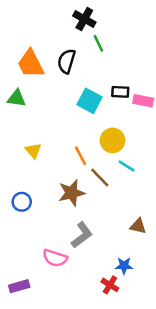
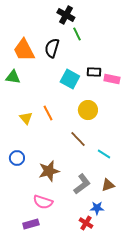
orange line: (81, 156) -> (48, 113), moved
cyan line: (127, 166) -> (104, 154), moved
brown star: (72, 193) -> (49, 171), moved
brown triangle: (138, 226) -> (108, 185), moved, turned -32
gray L-shape: (82, 235) -> (82, 184), moved
purple rectangle: (19, 286) -> (31, 224), moved

